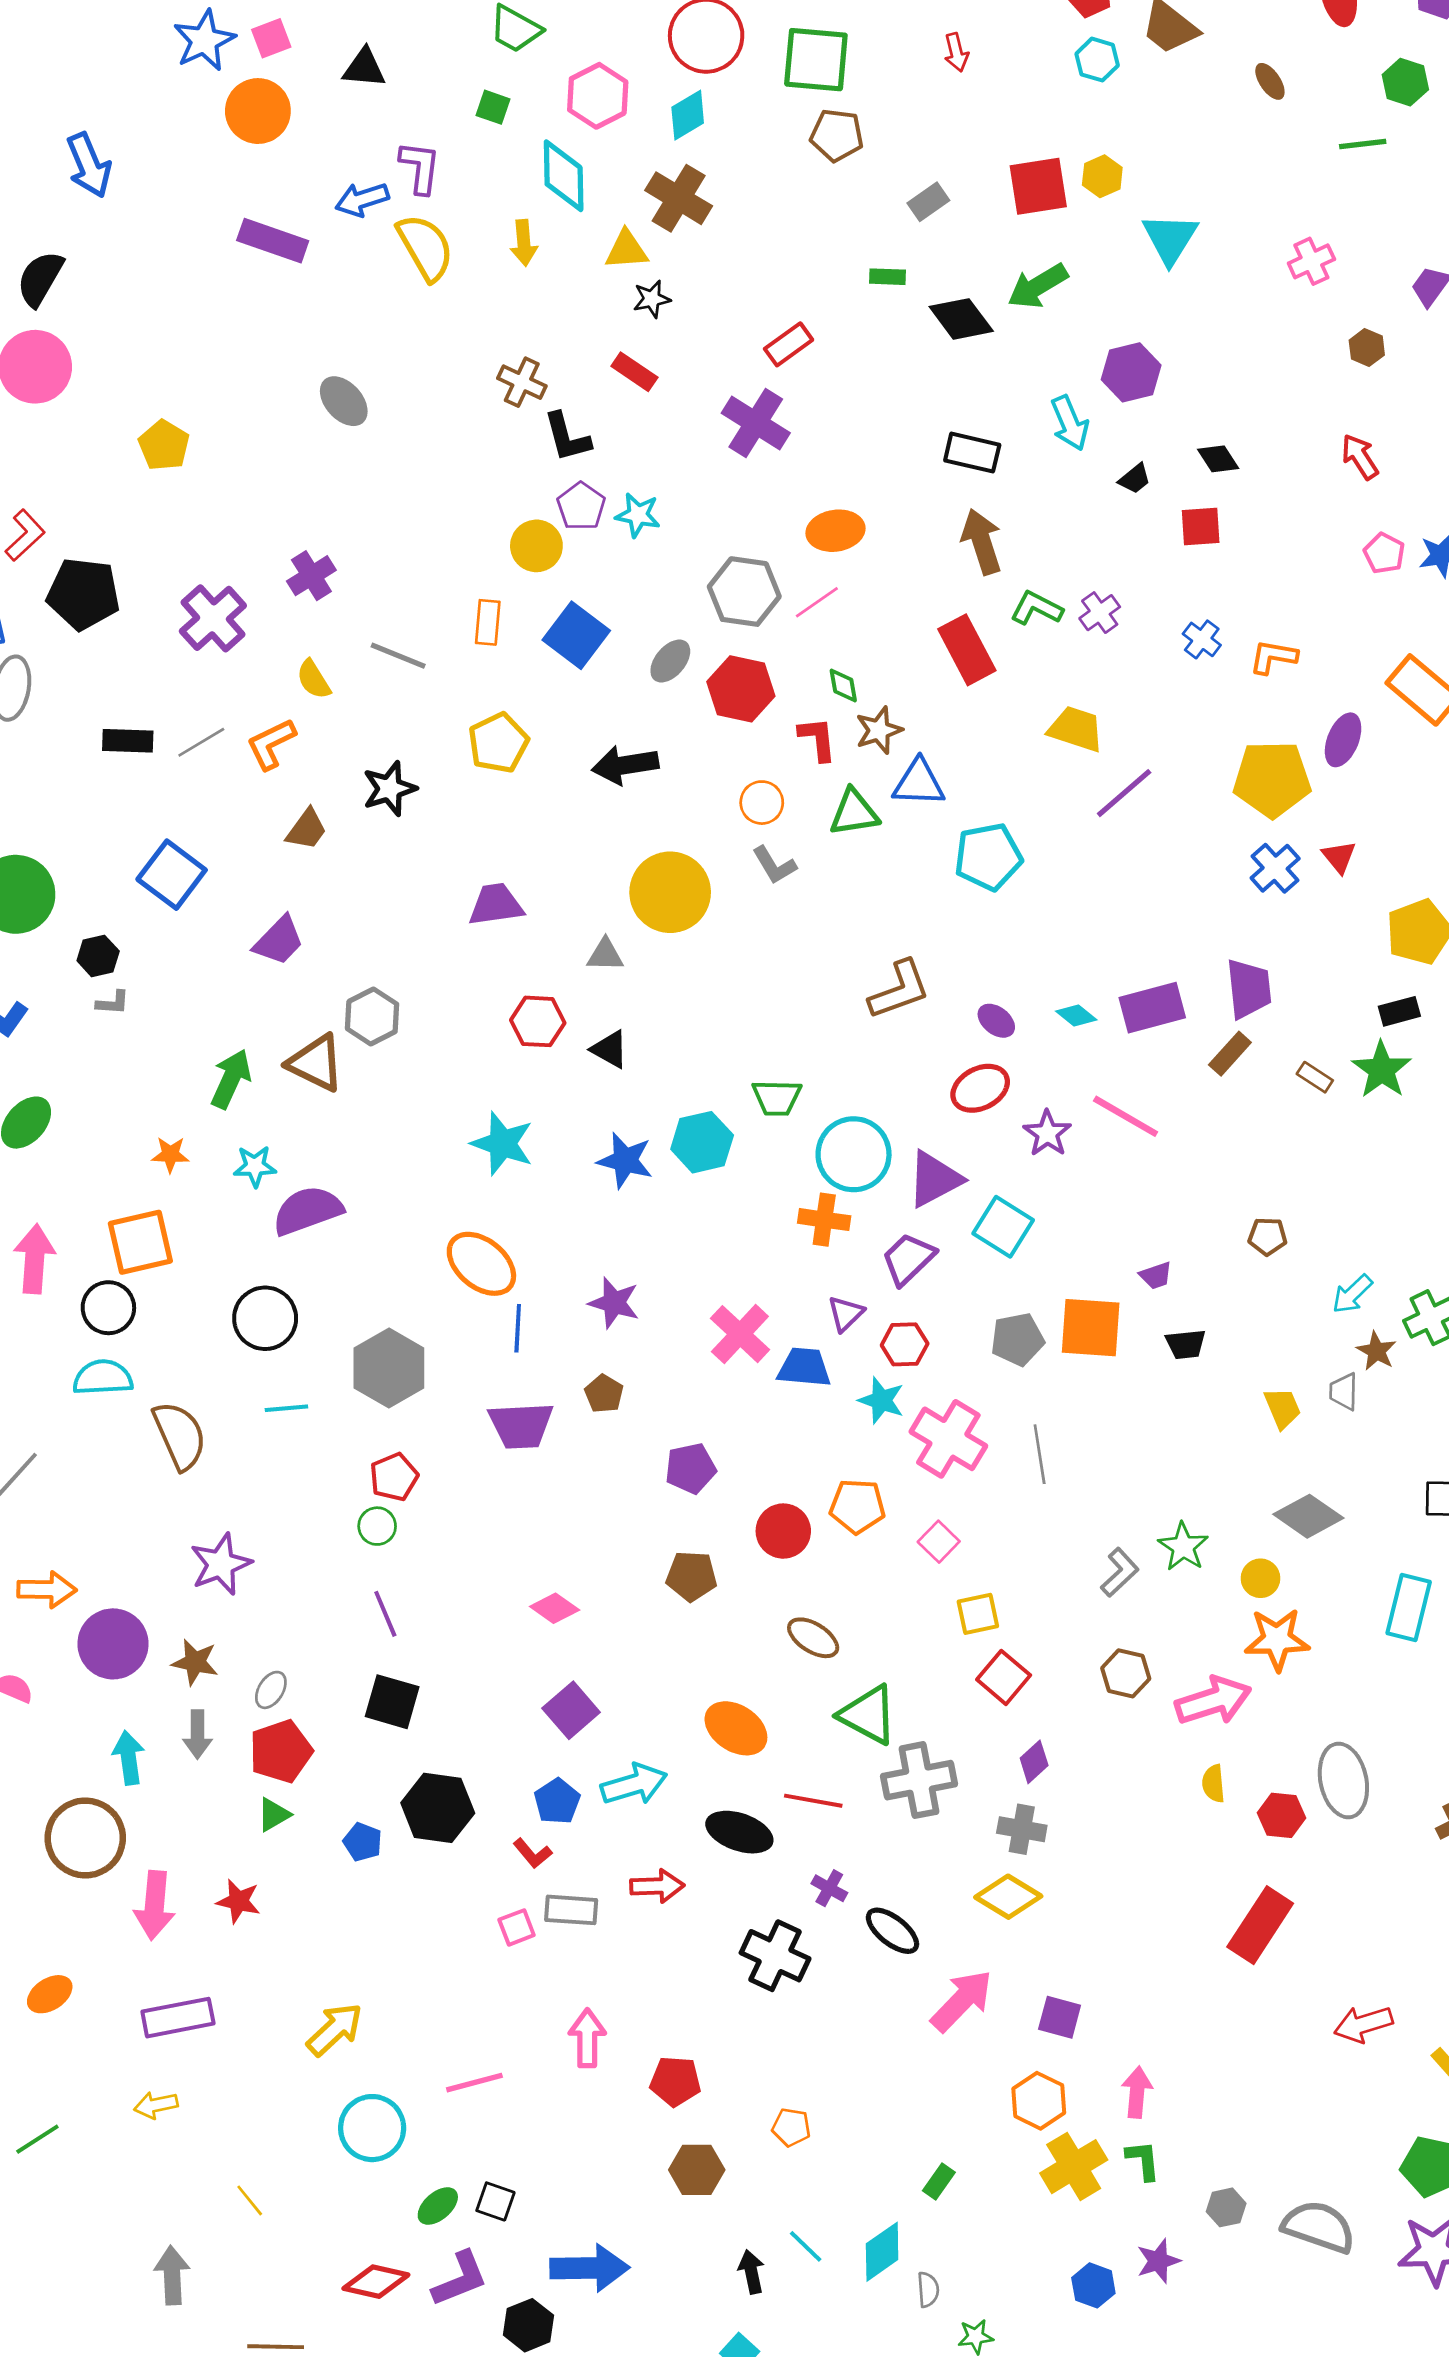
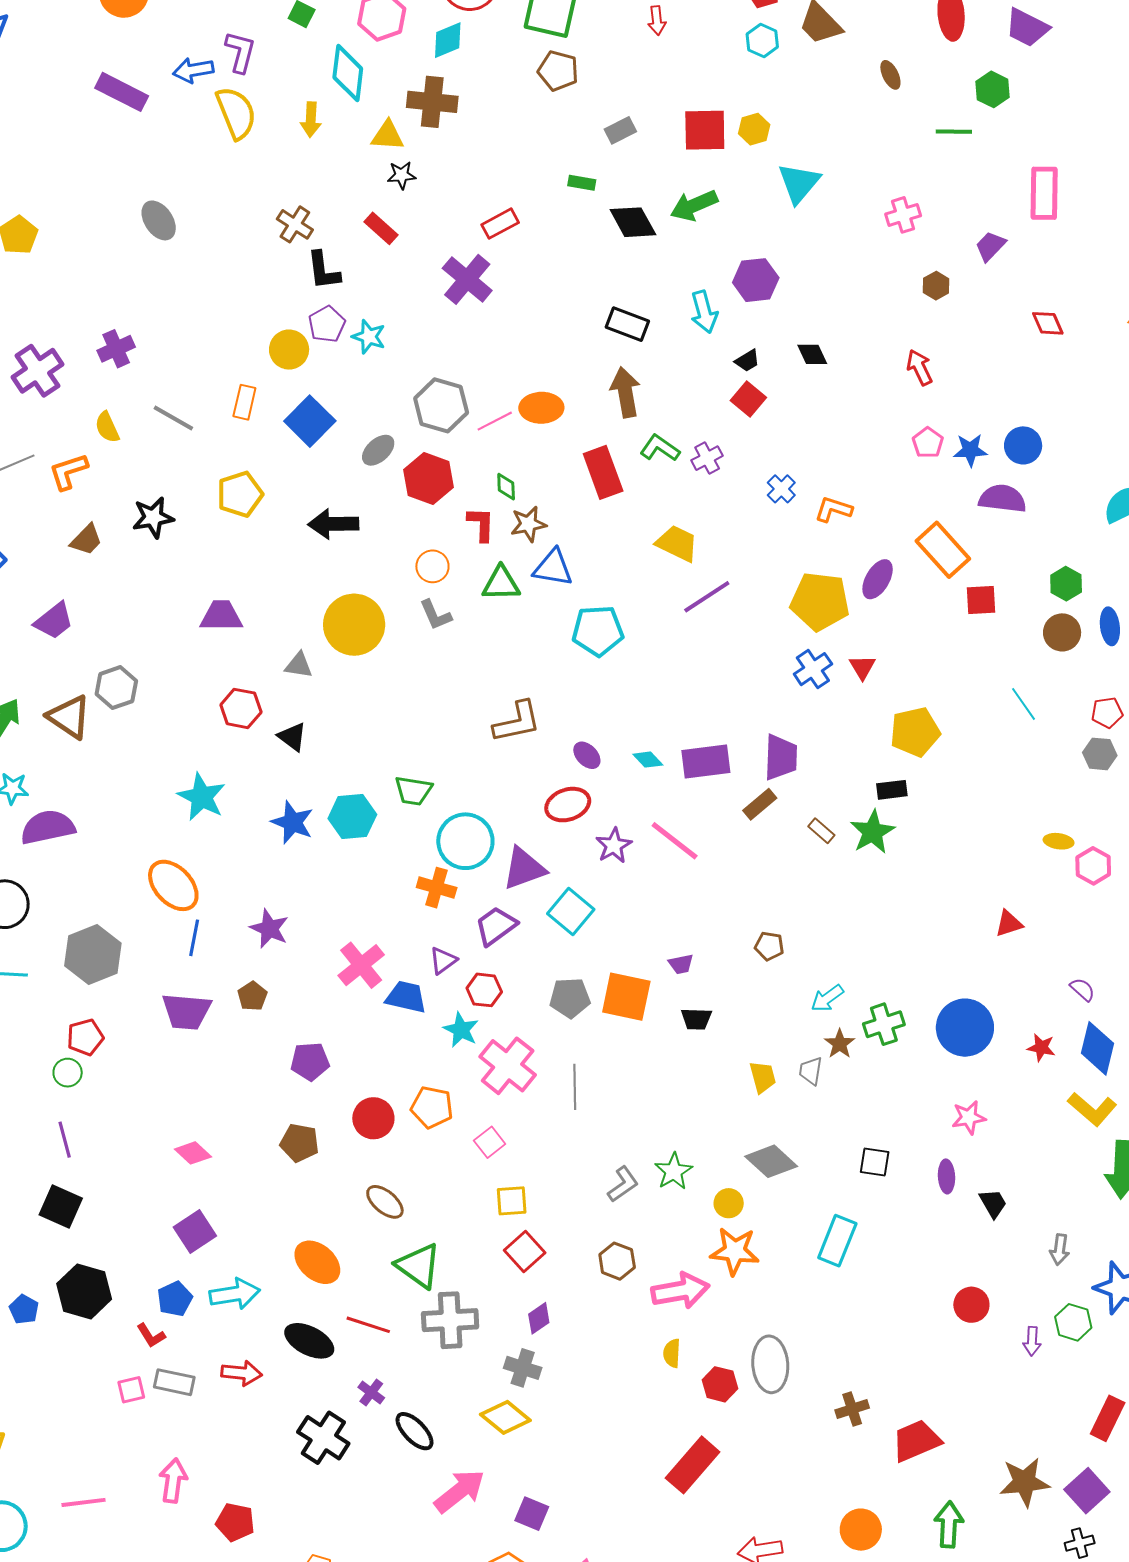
brown cross: (679, 198) -> (432, 102), turned -33
red square: (1201, 526) -> (748, 399), moved, turned 36
orange ellipse: (836, 531) -> (541, 408), moved

